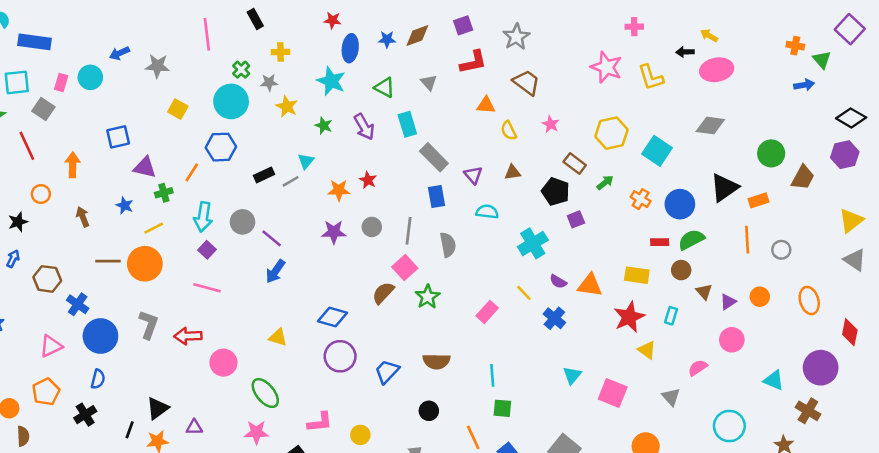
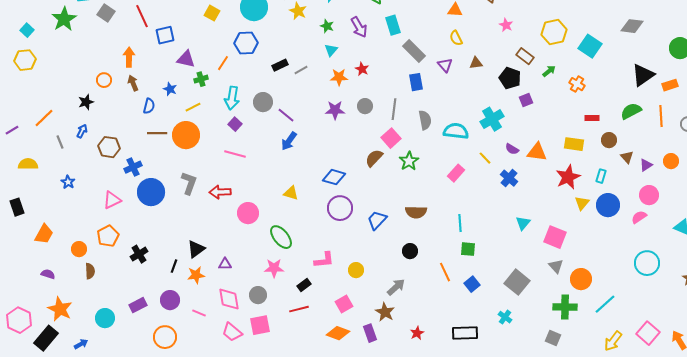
yellow semicircle: (509, 131) -> (456, 38), moved
red line: (27, 146) -> (142, 16), moved
cyan triangle: (306, 161) -> (331, 50), moved
blue circle: (680, 204) -> (608, 205), moved
cyan semicircle: (487, 212) -> (456, 131), moved, size x1.4
brown arrow: (83, 217) -> (133, 83), moved
green semicircle: (691, 240) -> (631, 111), moved
blue cross: (78, 304) -> (133, 167), turned 30
yellow triangle: (647, 350) -> (582, 203), turned 35
pink semicircle: (698, 368) -> (639, 217), moved
blue semicircle: (98, 379) -> (149, 106), moved
gray triangle: (671, 397) -> (556, 266), moved

